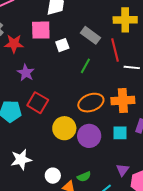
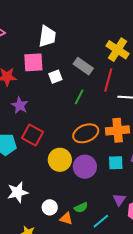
yellow cross: (125, 20) -> (117, 50), turned 35
red line: (115, 50) -> (108, 80), turned 30

